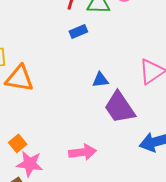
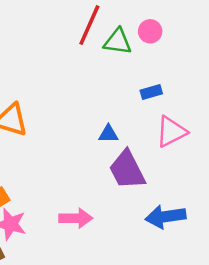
blue rectangle: (78, 32) -> (151, 92), moved

